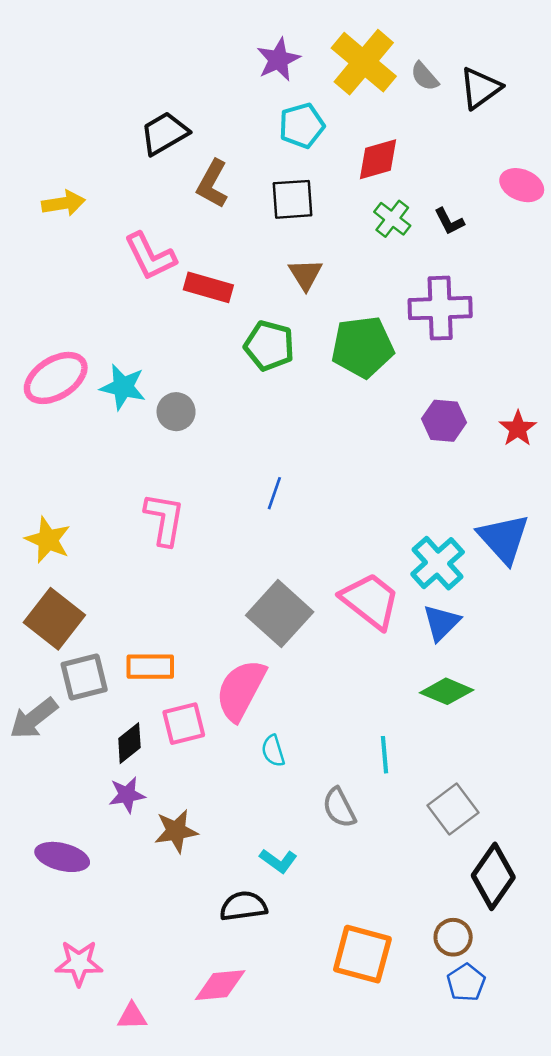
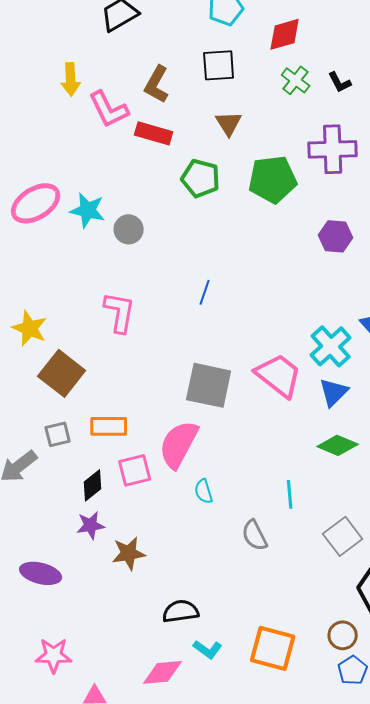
brown L-shape: (212, 184) -> (157, 84), moved
yellow arrow: (63, 203) -> (71, 79), moved, turned 96
gray square: (280, 614) -> (209, 385), turned -30
brown square: (54, 619) -> (62, 373), moved
gray square: (84, 677) -> (58, 434), size x0.7
cyan L-shape: (278, 861) -> (208, 649), moved

